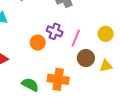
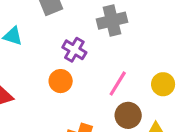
purple cross: (55, 31) -> (74, 50), moved

